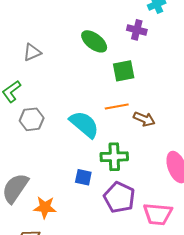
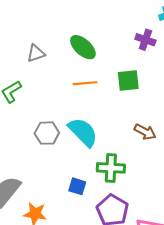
green ellipse: (94, 41) -> (83, 47), moved
orange line: (117, 107) -> (85, 83), moved
gray hexagon: (32, 119) -> (47, 133), moved

